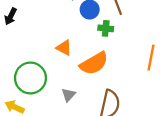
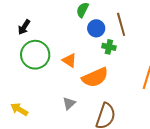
green circle: (30, 78) -> (35, 55), moved

